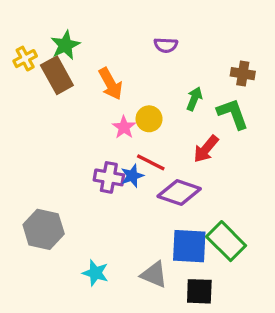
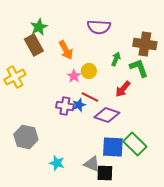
purple semicircle: (166, 45) -> (99, 27), size x1.6
yellow cross: (25, 59) -> (15, 77), moved, size x1.5
brown cross: (243, 74) -> (145, 44), size x1.6
black square: (199, 291) -> (105, 173), moved

